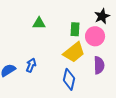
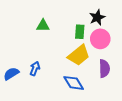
black star: (102, 16) -> (97, 17), moved
blue diamond: (69, 79) -> (74, 83), turned -45

